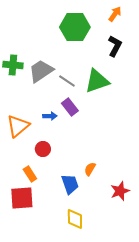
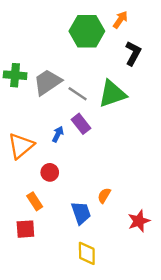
orange arrow: (115, 14) -> (120, 20), moved
blue arrow: (50, 116) -> (58, 134), turned -64
red square: (22, 198) -> (25, 229), size x0.7

